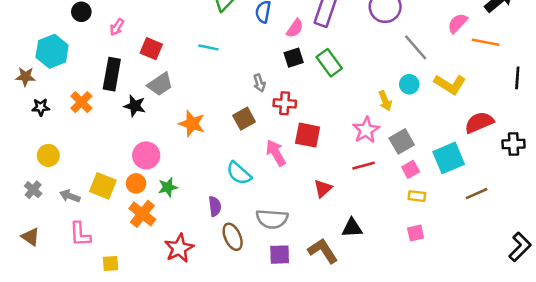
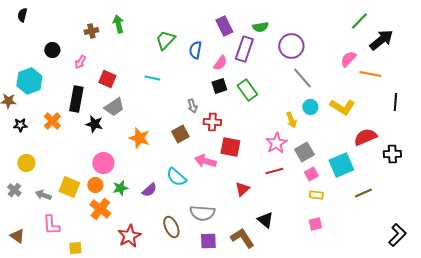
gray line: (416, 47) -> (302, 78), moved
pink arrow: (276, 153) -> (205, 161), turned -45
purple semicircle: (215, 206) -> (149, 190), moved, turned 56
black triangle: (352, 228) -> (265, 220), turned 42
brown triangle: (31, 237) -> (17, 236), moved

